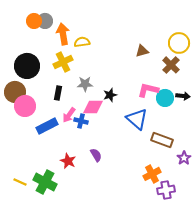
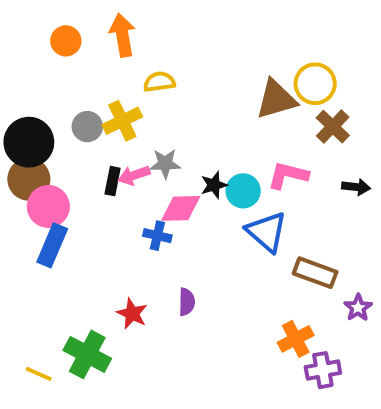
gray circle: (45, 21) -> (87, 127), moved
orange arrow: (63, 34) -> (122, 35), moved
yellow circle: (179, 43) -> (315, 84), moved
brown triangle: (142, 51) -> (276, 99), size x1.6
black circle: (27, 66) -> (29, 142), moved
cyan circle: (165, 98) -> (243, 191), moved
pink arrow: (69, 115) -> (134, 175), moved, turned 35
blue rectangle: (47, 126) -> (52, 245), moved, turned -40
purple semicircle: (96, 155) -> (187, 302), turned 32
yellow line: (20, 182) -> (39, 374), moved

